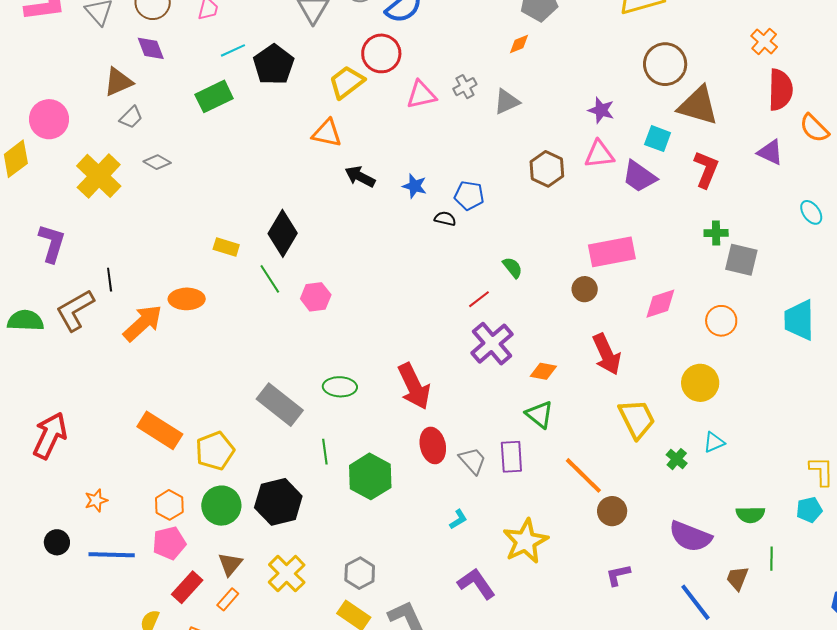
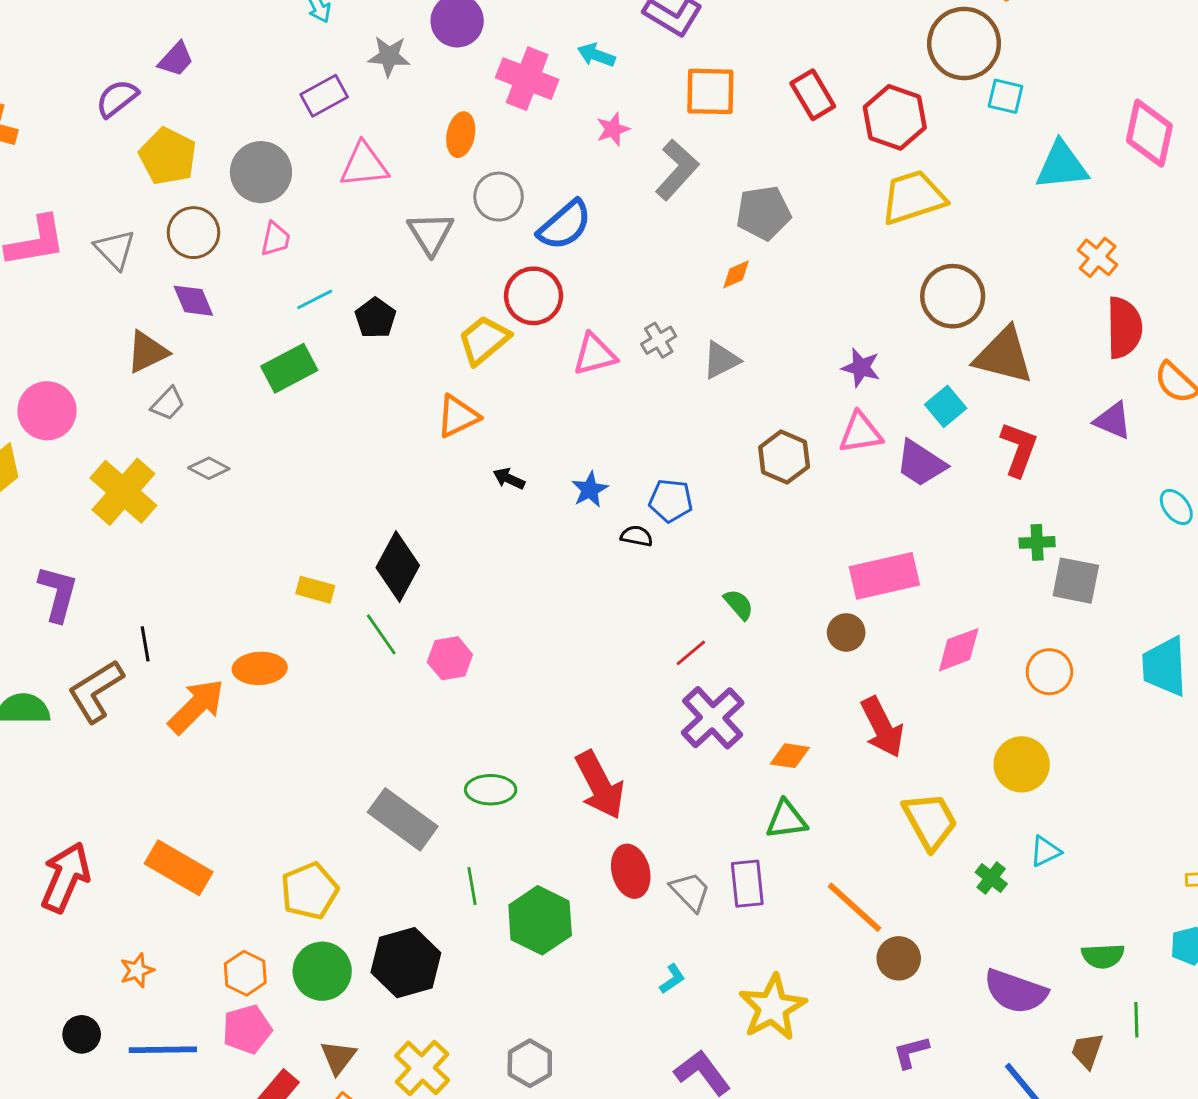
black pentagon: (274, 65) -> (375, 318), size x0.7
orange triangle: (327, 133) -> (458, 416), turned -36
cyan square: (658, 139) -> (946, 406), turned 32
black arrow: (360, 177) -> (509, 479), size x0.7
blue star: (415, 186) -> (590, 490), turned 30
green triangle: (539, 414) -> (786, 820), turned -44
orange rectangle: (160, 430) -> (179, 868), moved

